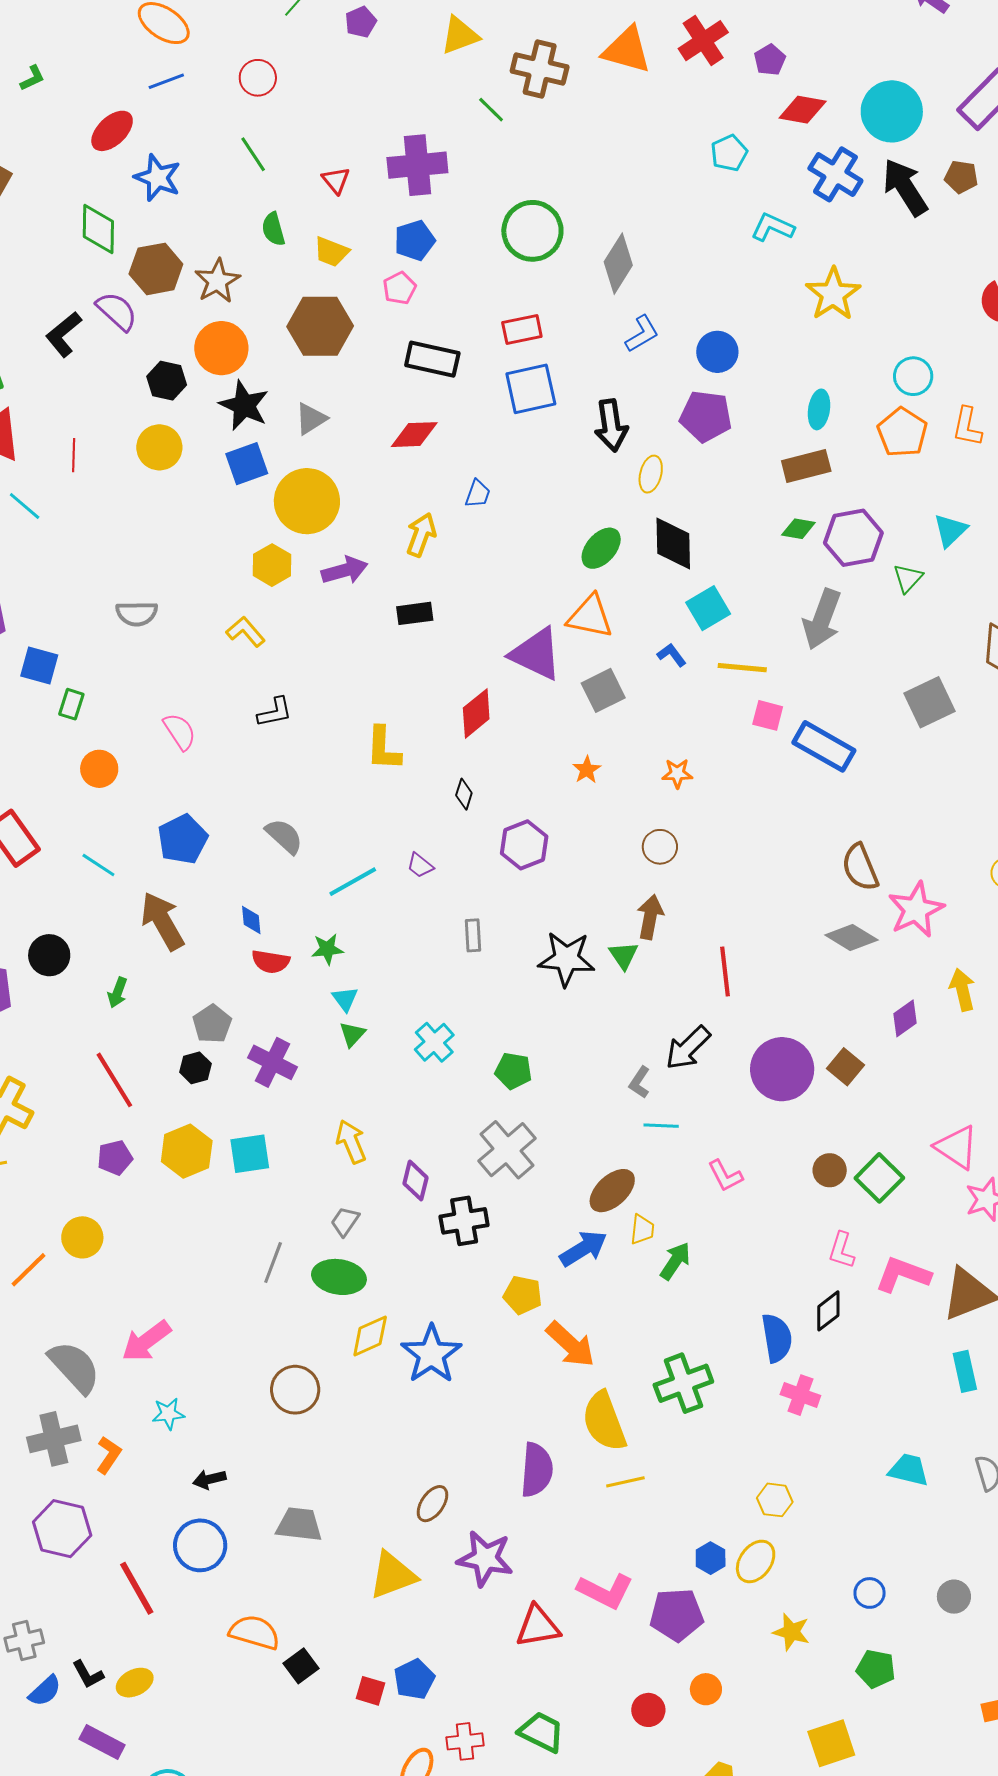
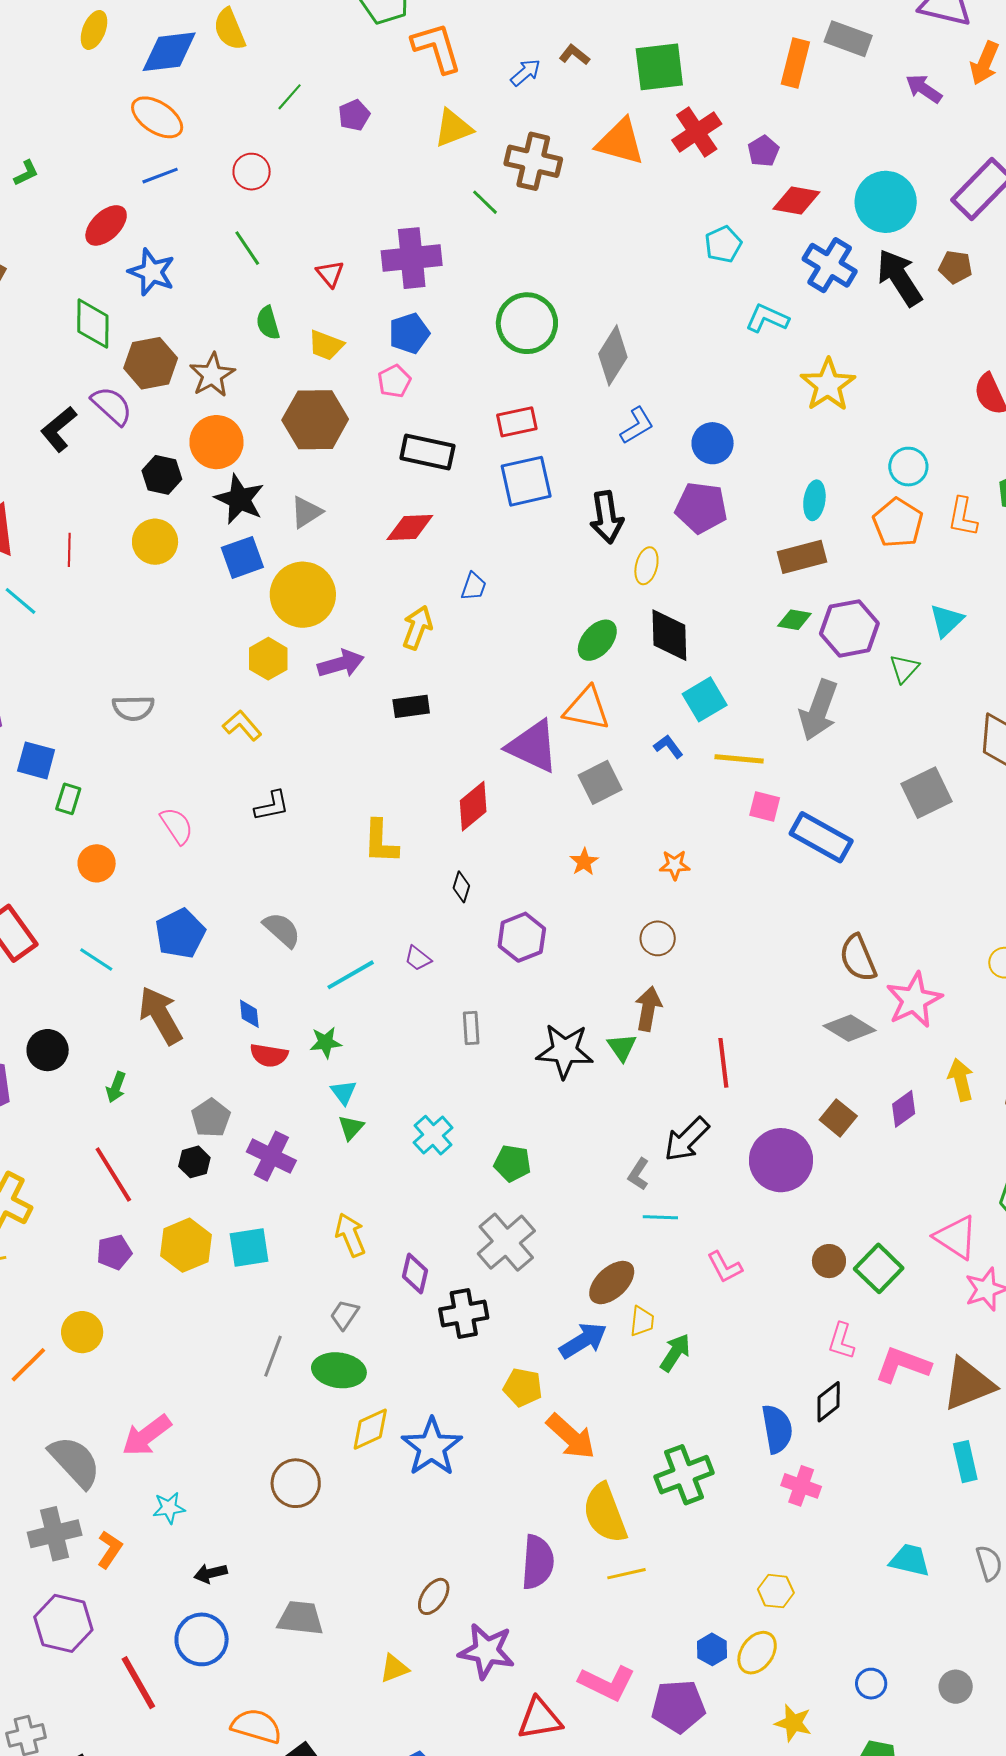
brown square: (845, 1067) -> (838, 1118), moved
yellow triangle: (393, 1575) -> (394, 1668), size x0.6

